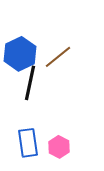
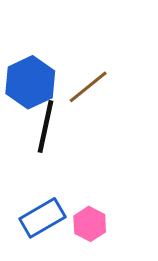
blue rectangle: (28, 143) -> (42, 218), turned 68

